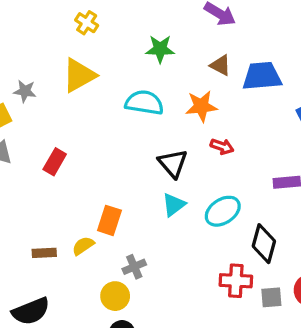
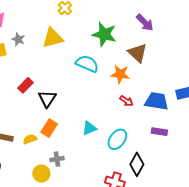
green star: (160, 49) -> (104, 34), size x1.4
brown triangle: (221, 65) -> (138, 53), size x1.5
blue trapezoid: (262, 76) -> (157, 101), moved
black triangle: (173, 163) -> (47, 99), moved
cyan ellipse: (223, 211) -> (117, 139), turned -35

